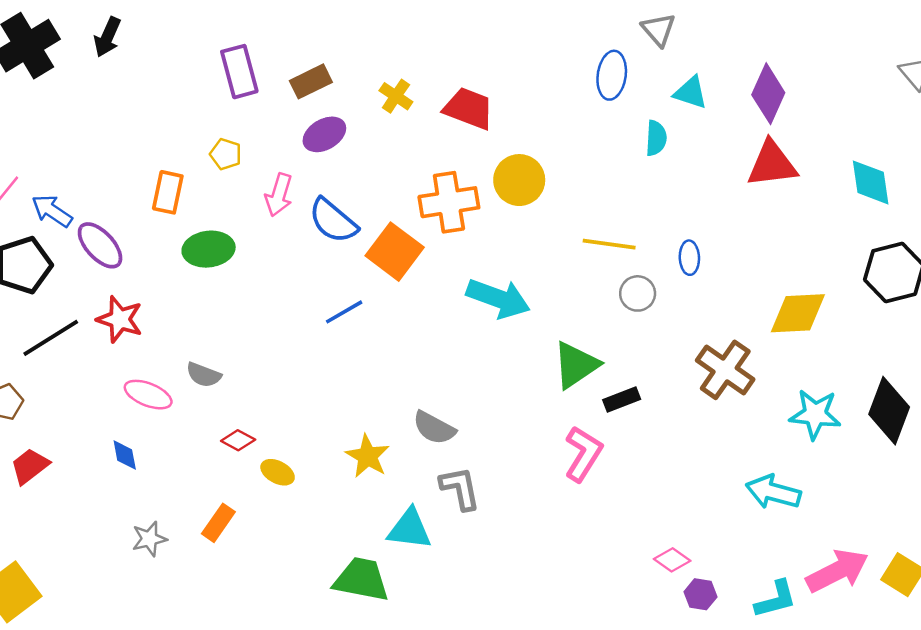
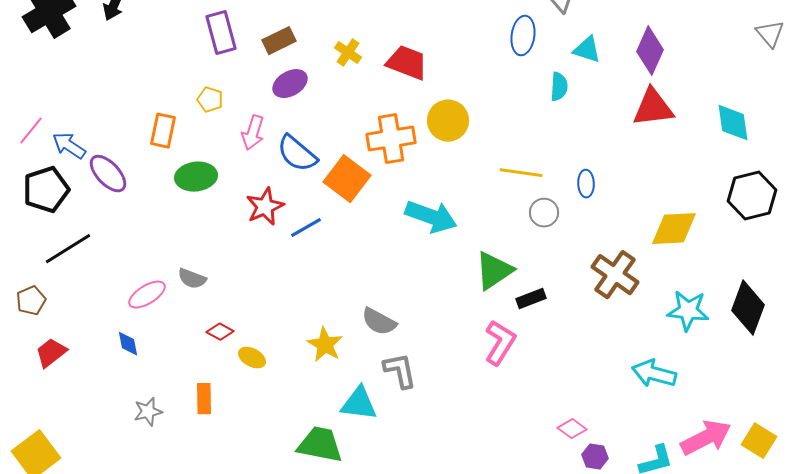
red star: (120, 319) -> (265, 207), moved, turned 30
pink ellipse: (148, 395) -> (147, 295), turned -54
orange rectangle: (218, 523) -> (204, 399), turned -36

